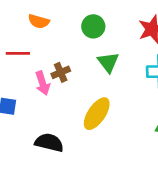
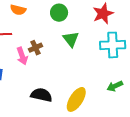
yellow ellipse: (97, 114) -> (76, 99), moved
black semicircle: (49, 143) -> (41, 95), moved

